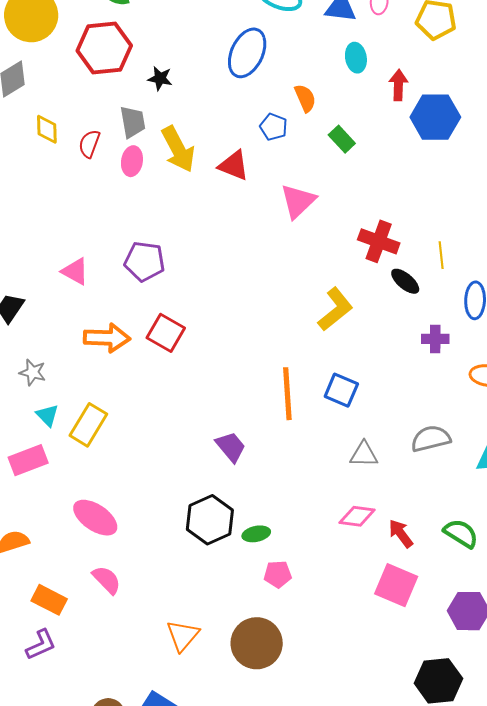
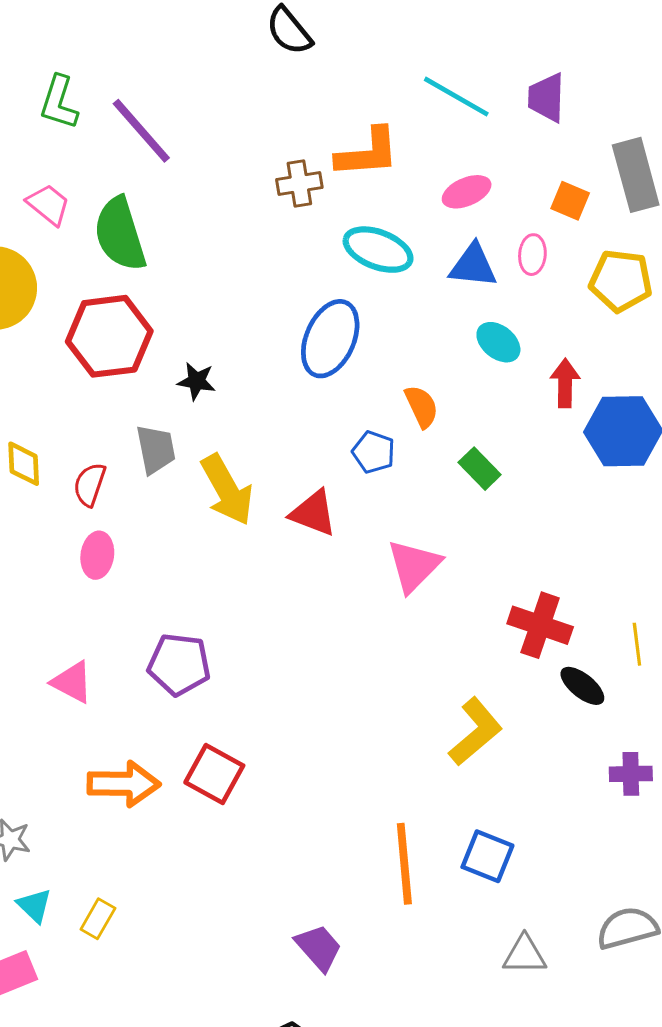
cyan ellipse: (356, 58) -> (498, 342), turned -40
pink ellipse: (132, 161) -> (97, 555), moved
yellow rectangle: (88, 425) -> (98, 919), size x0.6

